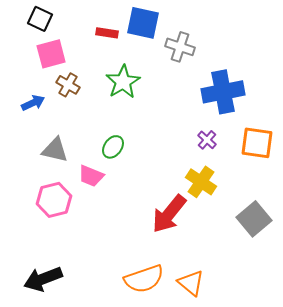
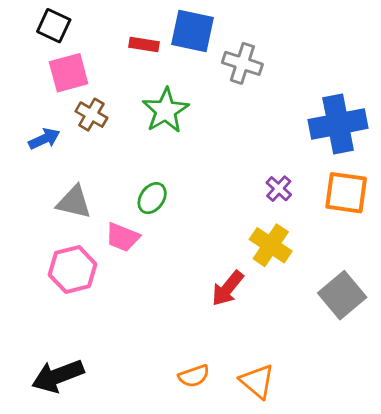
blue cross: (223, 92) -> (338, 124), moved
red arrow: (169, 214) -> (228, 288), size x0.7
orange semicircle: (144, 279) -> (194, 376), size x0.6

